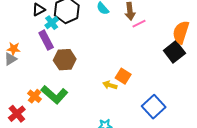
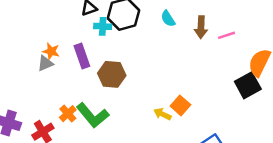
cyan cross: (52, 23) -> (103, 26), turned 32
pink line: (139, 24) -> (227, 35), moved
purple rectangle: (46, 40) -> (82, 56), moved

